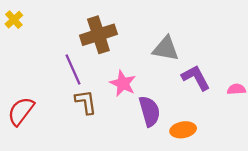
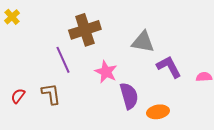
brown L-shape: (86, 102) -> (51, 94), moved
red semicircle: (21, 111) -> (18, 96), size x0.6

